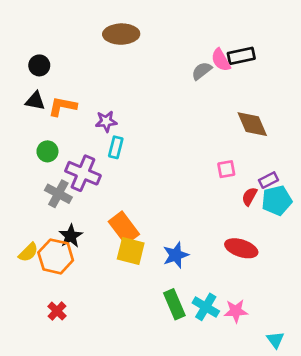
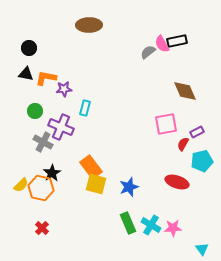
purple star: (106, 121) -> (64, 89), moved
pink square: (226, 169) -> (166, 124), size x1.6
cyan pentagon: (277, 201) -> (202, 161), moved

